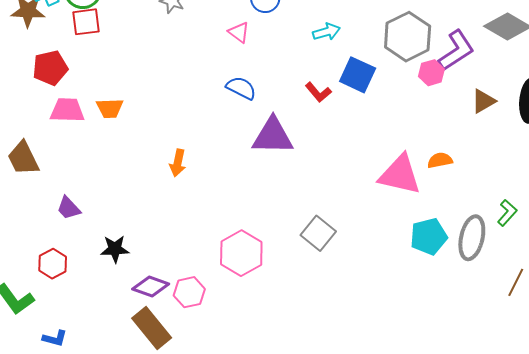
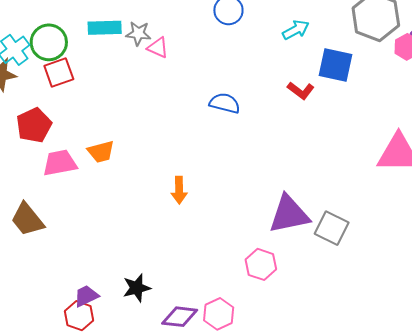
pink triangle: (239, 32) -> (158, 48), moved
purple triangle: (273, 136) -> (289, 214), moved
purple trapezoid: (68, 208) -> (86, 296), moved, turned 120
pink hexagon: (241, 253) -> (261, 264), size x0.7

